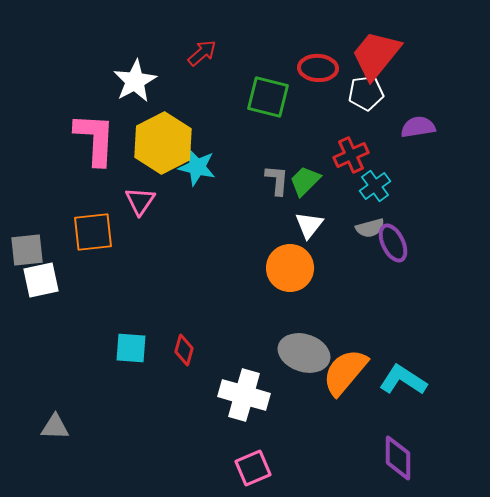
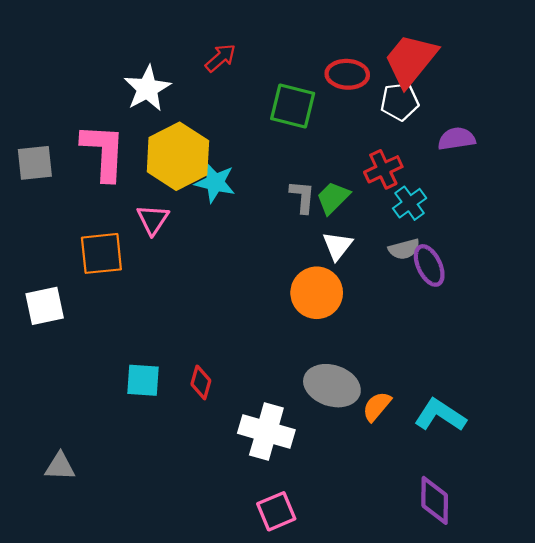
gray square: (27, 250) -> (35, 163), moved
orange semicircle: (345, 372) -> (377, 406), size x0.6

